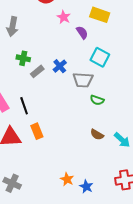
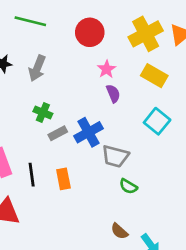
purple semicircle: (82, 33) -> (113, 94), moved
cyan square: (100, 57) -> (157, 121), moved
blue cross: (60, 66) -> (89, 132), size x1.5
orange rectangle: (37, 131) -> (63, 179), moved

